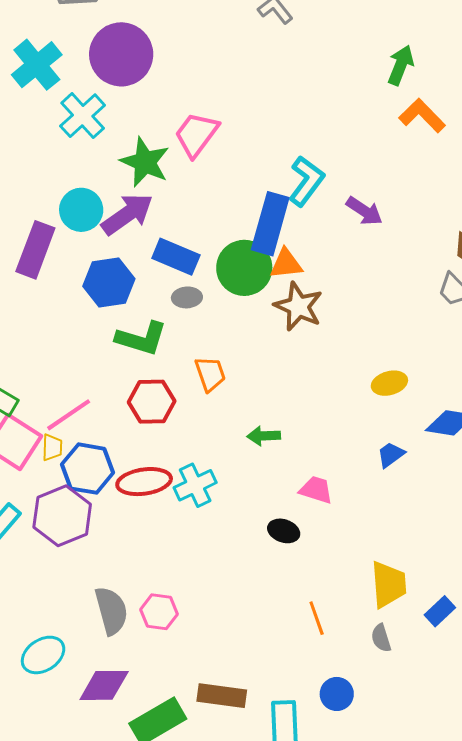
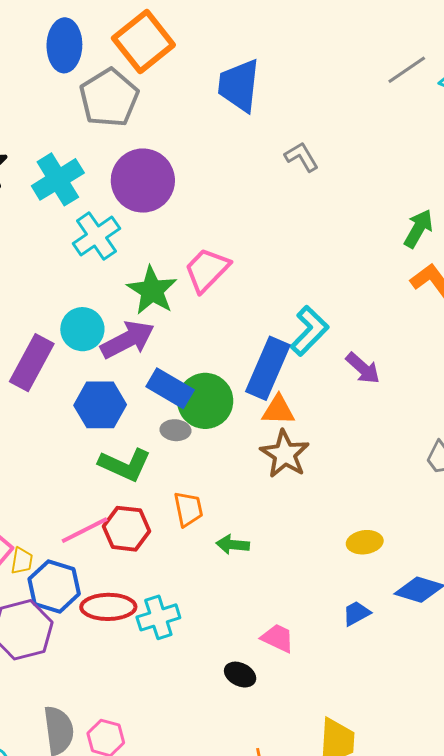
green circle: (244, 268) -> (205, 401), moved
pink line: (69, 415) -> (85, 530), moved
green arrow: (264, 436) -> (233, 545), moved

